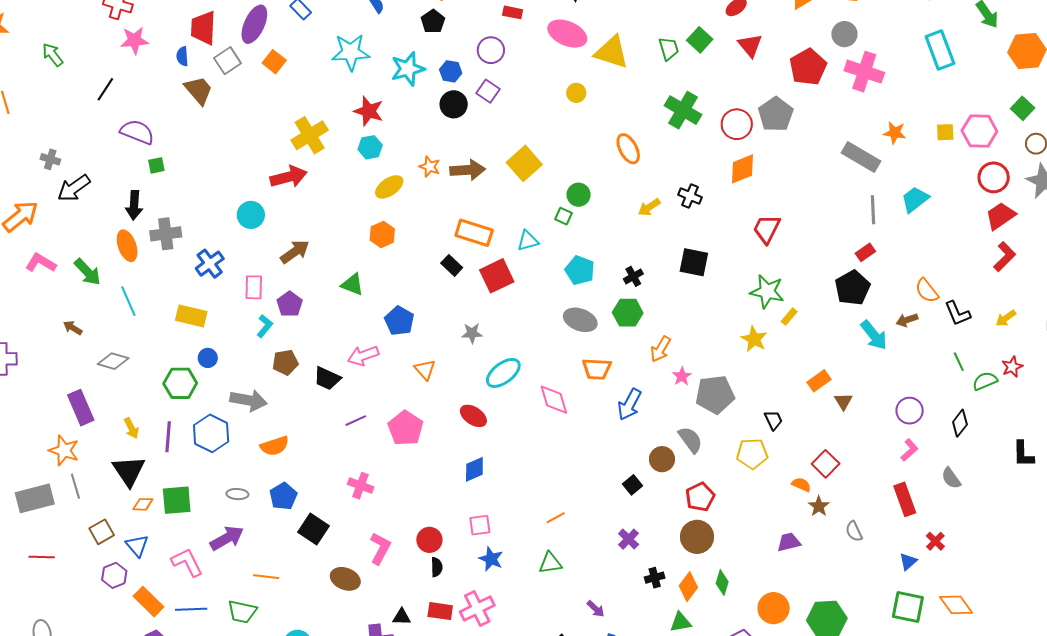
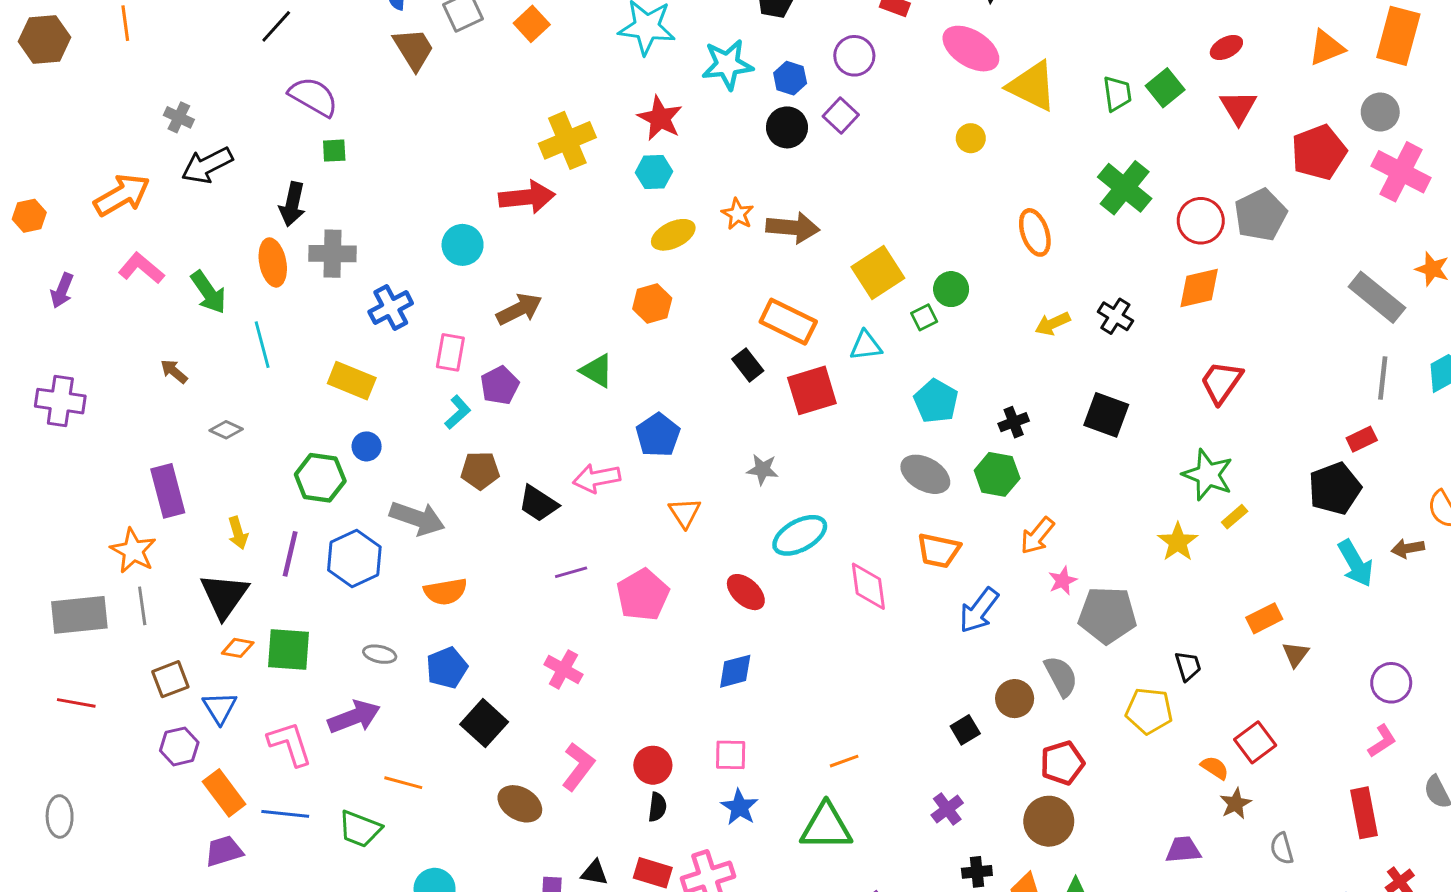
yellow square: (524, 163) -> (878, 273), moved
green square: (564, 216) -> (924, 317), turned 30
gray diamond: (113, 361) -> (226, 430), size x0.7
green triangle: (550, 563) -> (826, 827), size x1.5

